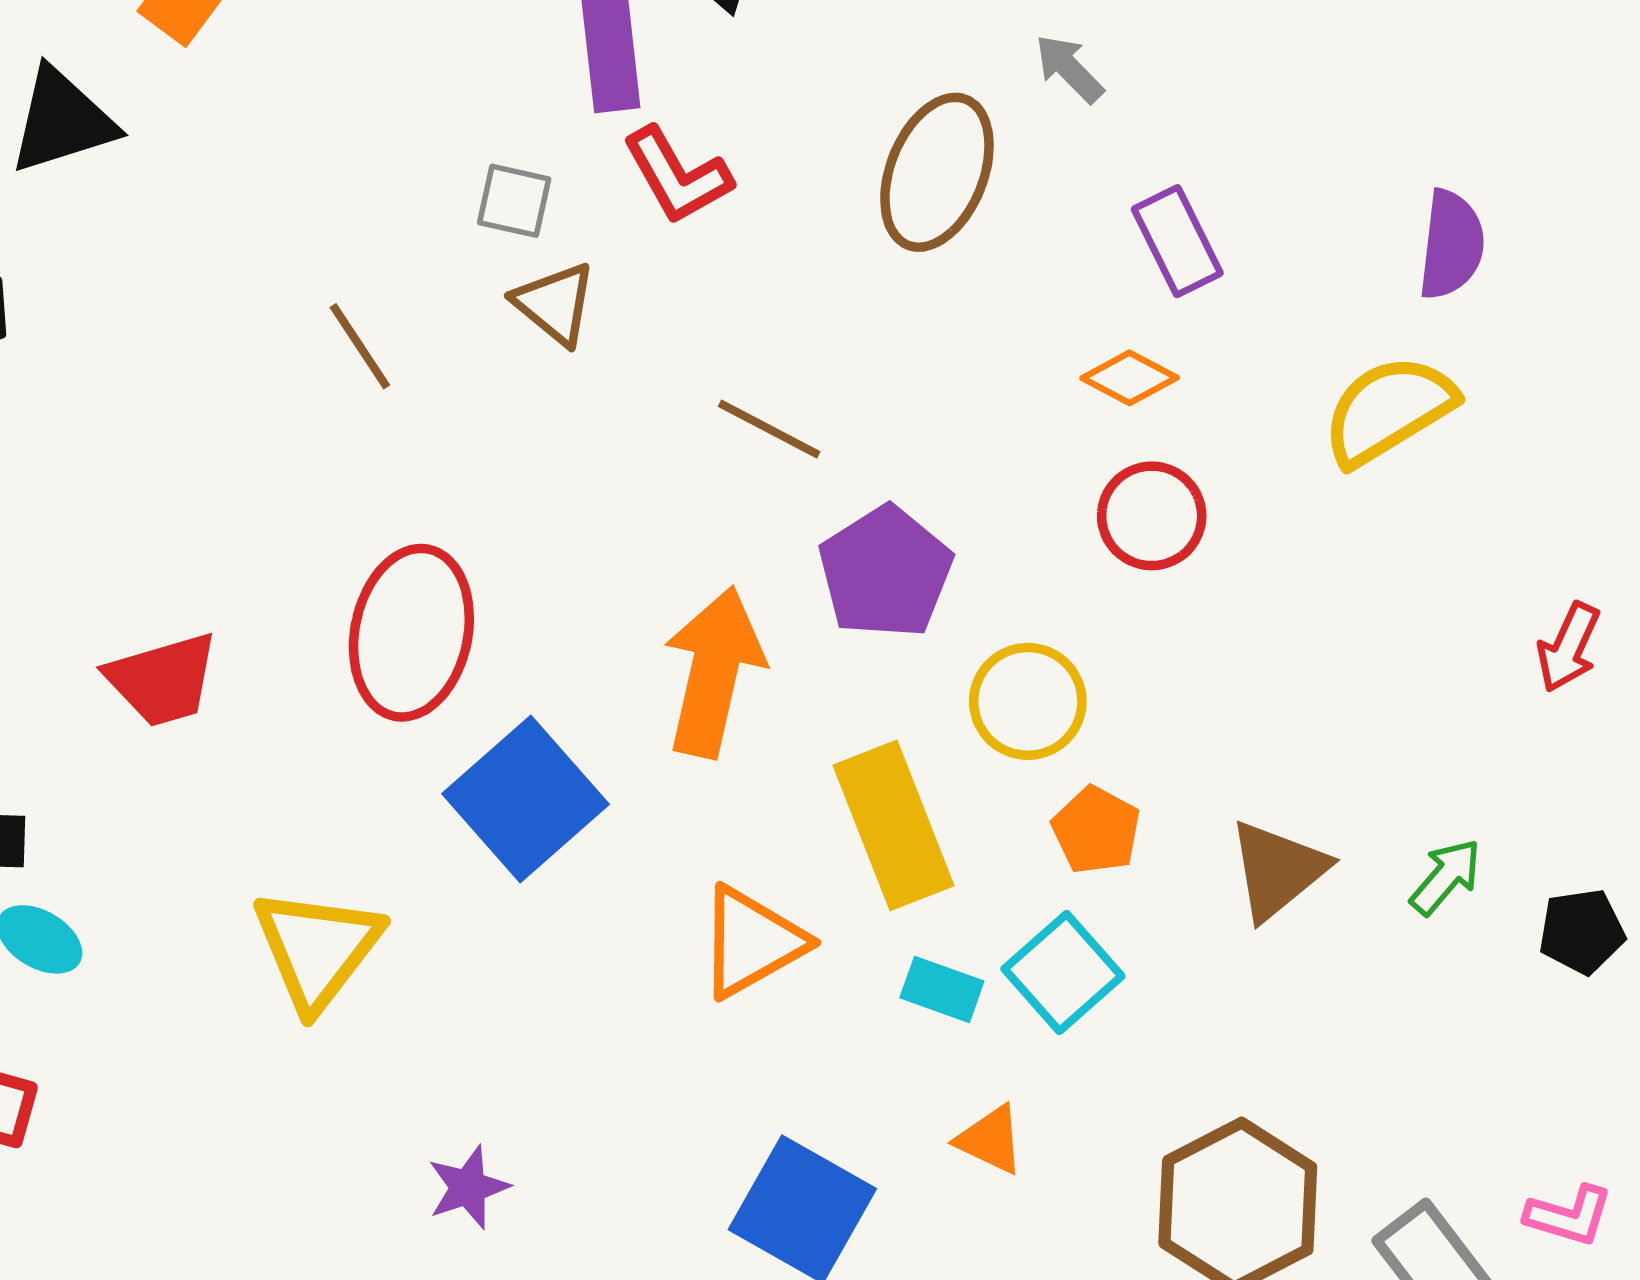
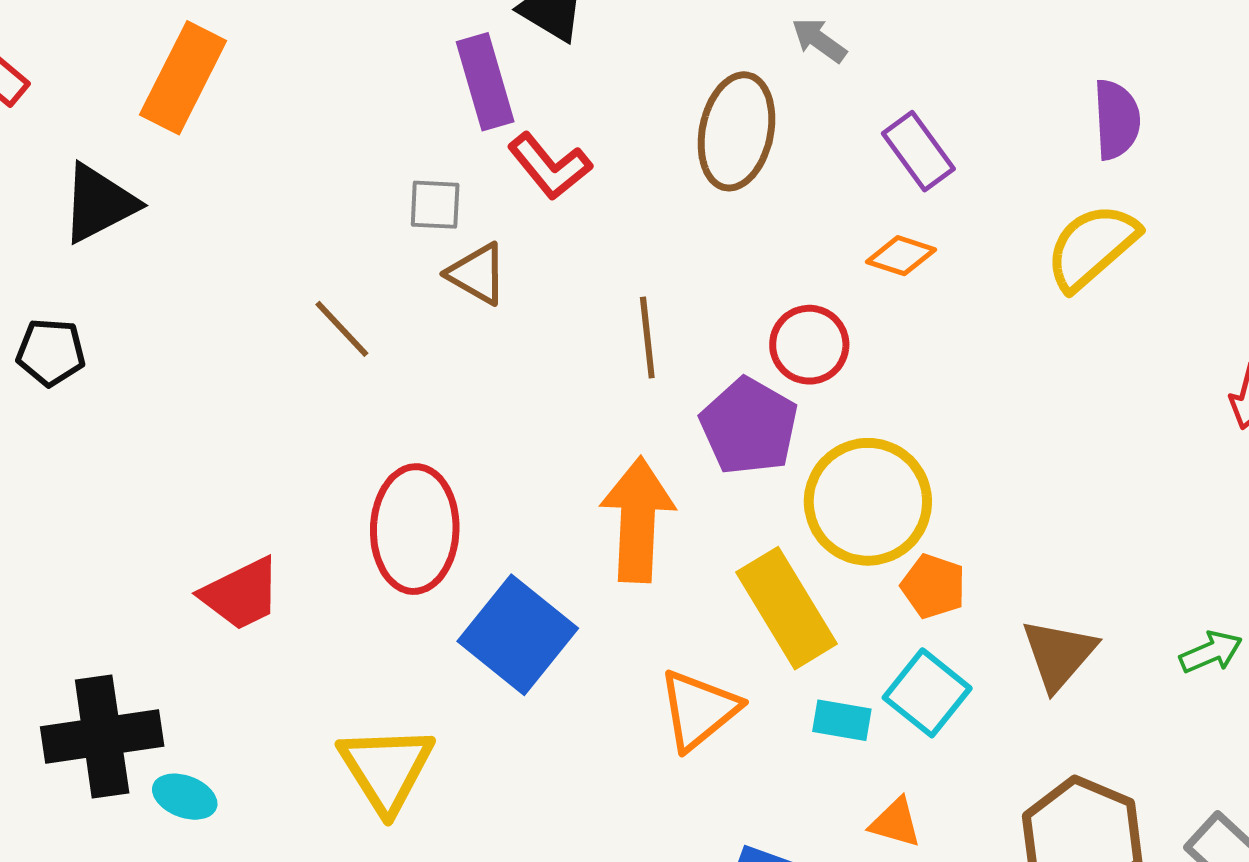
brown line: (769, 429) -> (647, 337), turned 66
red circle: (1152, 516) -> (809, 345), moved
yellow circle: (1028, 701) -> (868, 502), size x1.5
brown triangle: (1278, 870) -> (1059, 654), moved
green arrow: (1446, 877) -> (1211, 652), moved, turned 36

